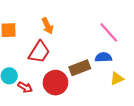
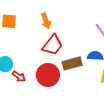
red trapezoid: (39, 52) -> (52, 45), moved

